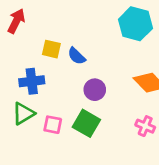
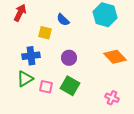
blue semicircle: (77, 56) -> (63, 20), moved
purple circle: (95, 90) -> (69, 58), moved
pink cross: (145, 126) -> (112, 98), moved

